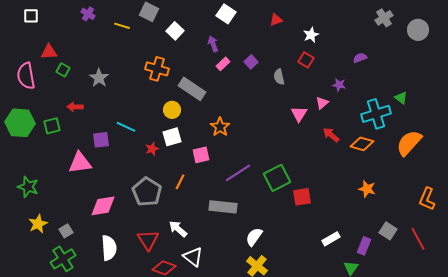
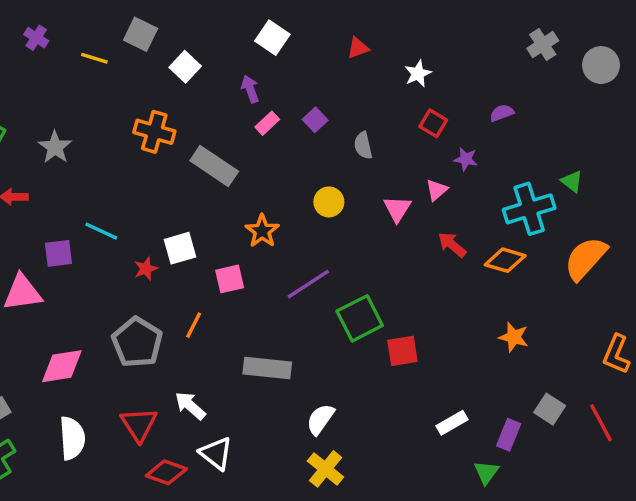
red square: (306, 60) -> (433, 123), moved
yellow circle: (172, 110) -> (329, 202), moved
purple line: (238, 173) -> (308, 284), moved

